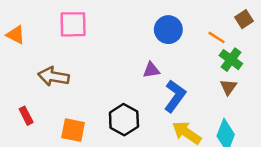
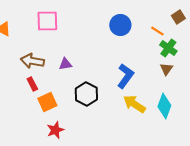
purple triangle: (151, 70) -> (65, 64), moved
red rectangle: (26, 116) -> (32, 84), moved
orange square: (73, 130) -> (47, 102), turned -36

